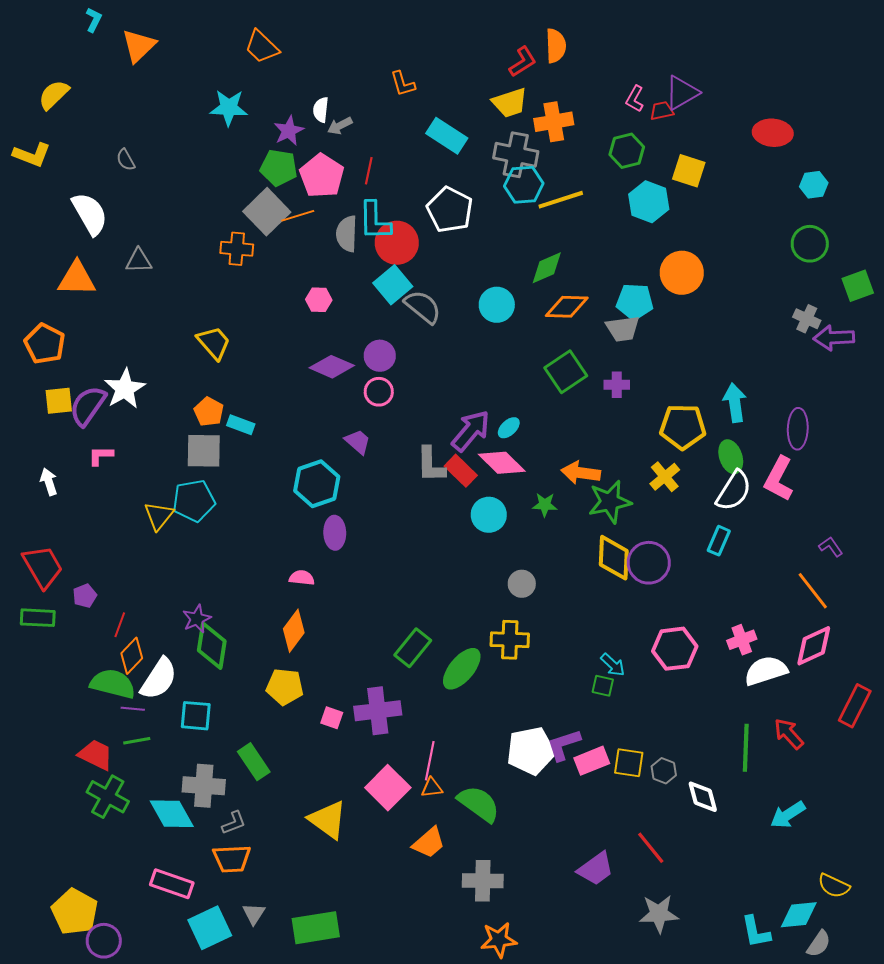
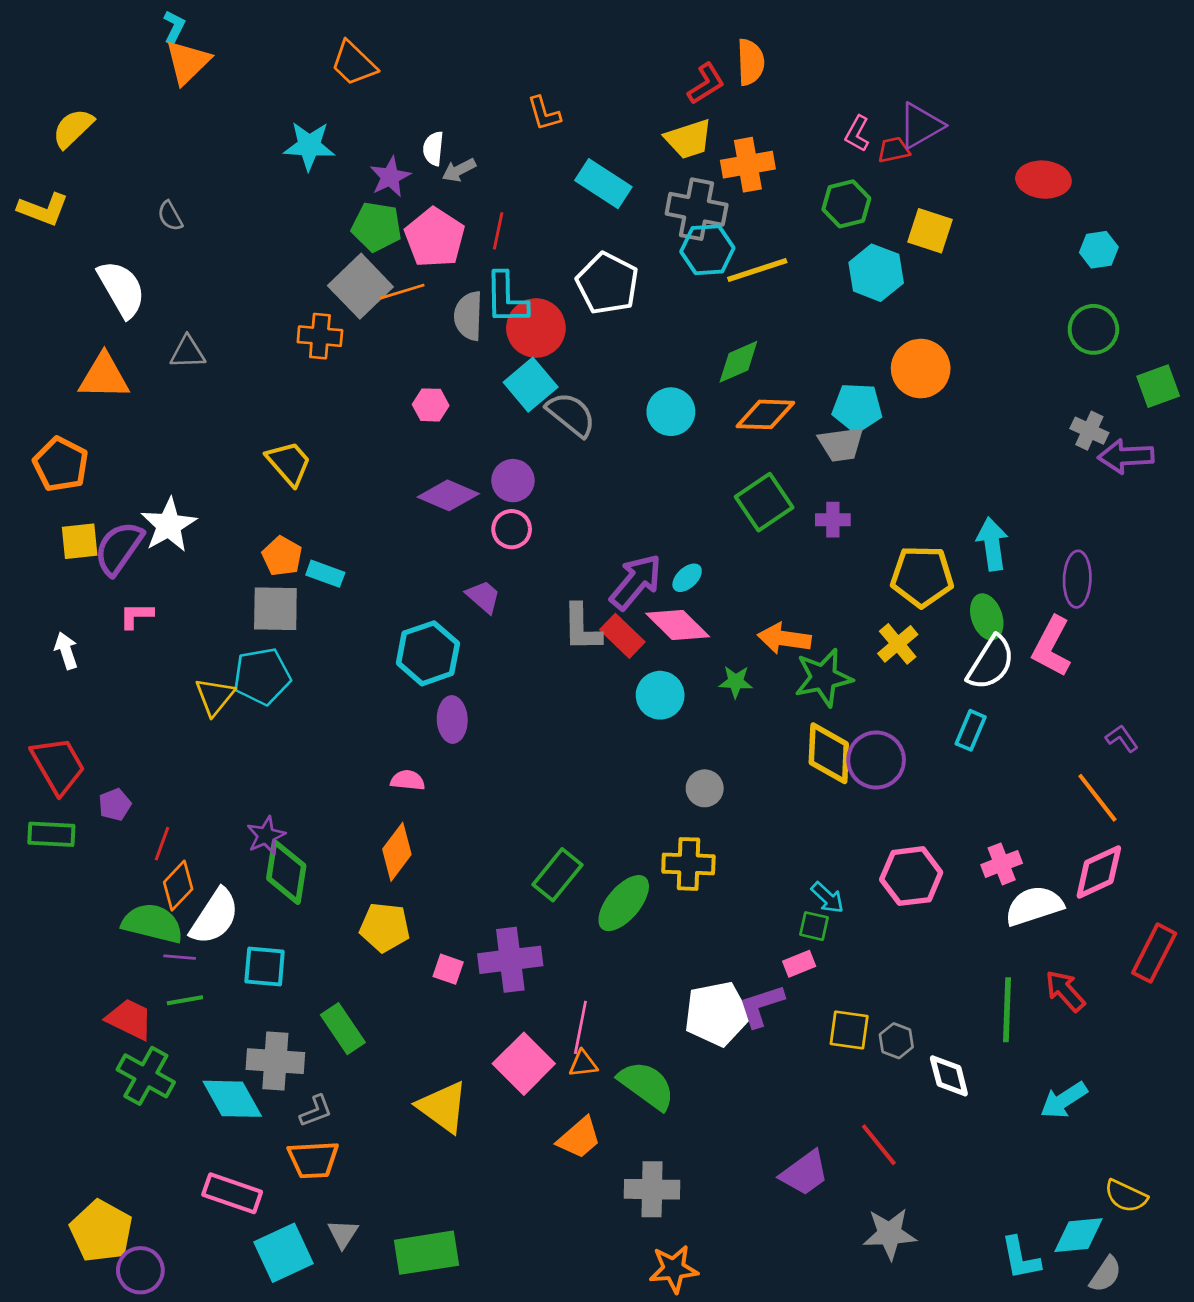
cyan L-shape: (94, 20) -> (174, 27), moved
pink rectangle: (592, 761) -> (799, 964), moved, size x0.7

